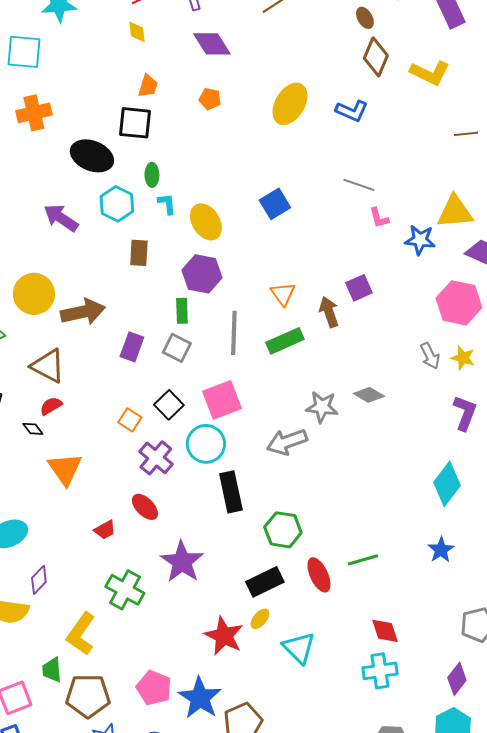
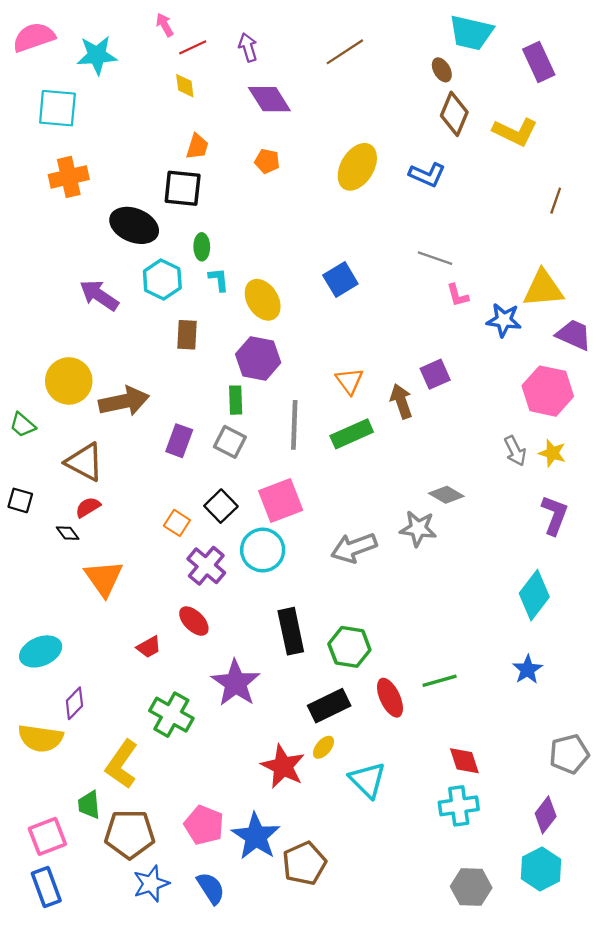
brown line: (466, 134) -> (556, 201), turned -65
gray star: (322, 407) -> (418, 529), moved
black rectangle: (231, 492) -> (291, 631), moved

